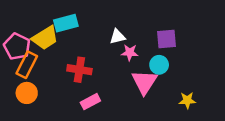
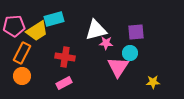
white triangle: (117, 37) -> (96, 30), size x1.6
pink pentagon: (17, 46) -> (14, 26), moved, turned -30
pink rectangle: (90, 102) -> (64, 83), moved

